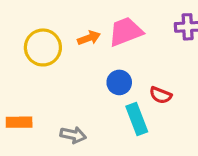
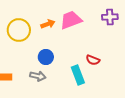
blue circle: (119, 82) -> (46, 57), moved
gray arrow: (73, 135) -> (38, 76), moved

